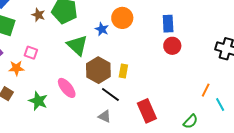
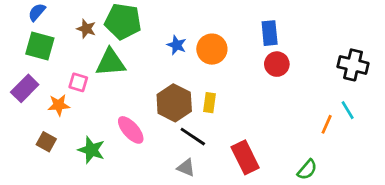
orange circle: (122, 18) -> (212, 49), moved
green triangle: (77, 45) -> (111, 62), moved, turned -45
cyan line: (220, 105) -> (348, 110), moved

